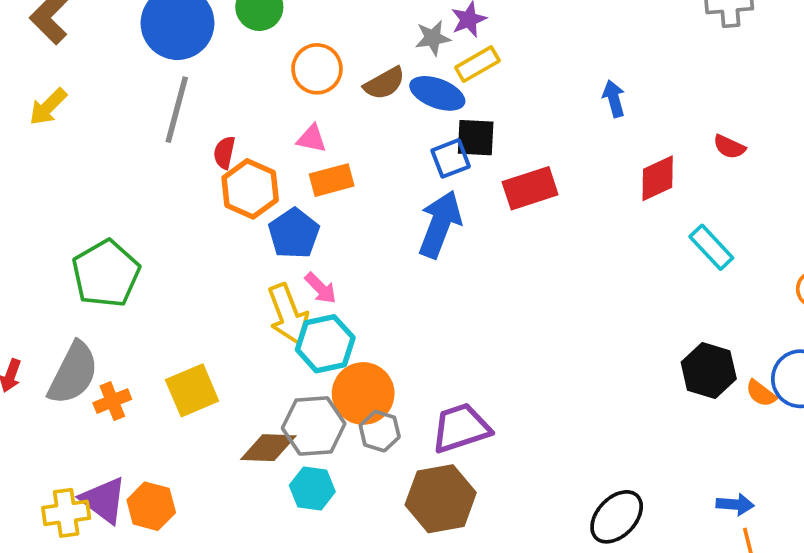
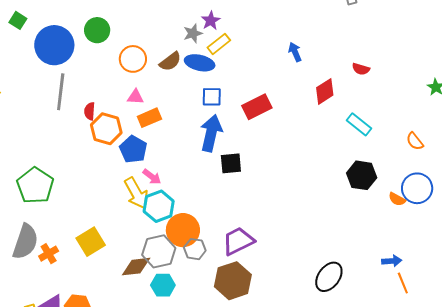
black square: (476, 138) -> (231, 163), moved
blue square: (451, 158) -> (212, 97), turned 30
black hexagon: (709, 370) -> (362, 175), moved

